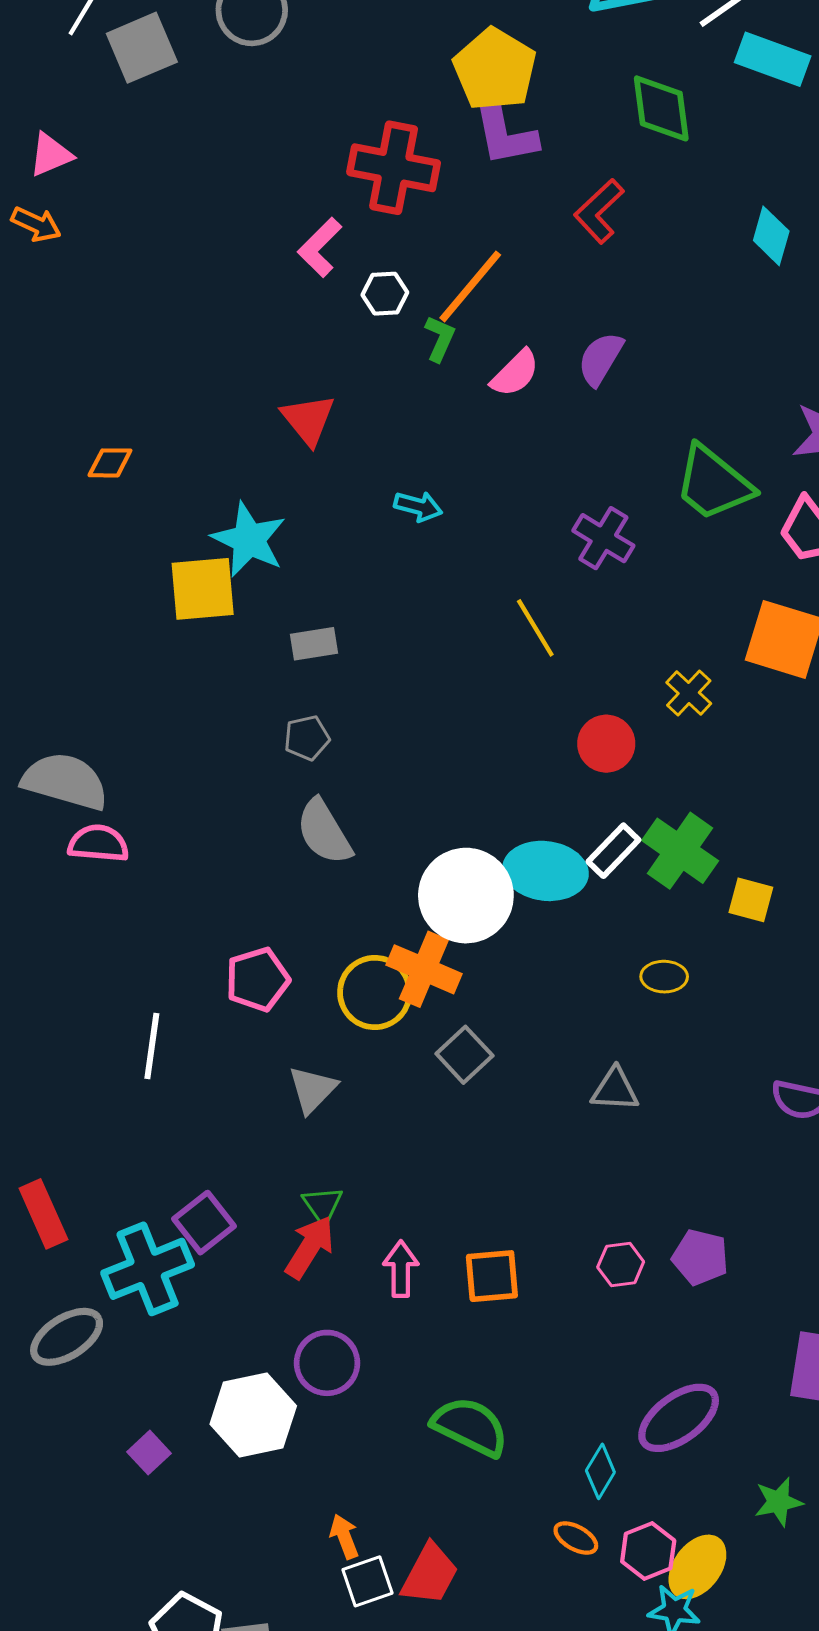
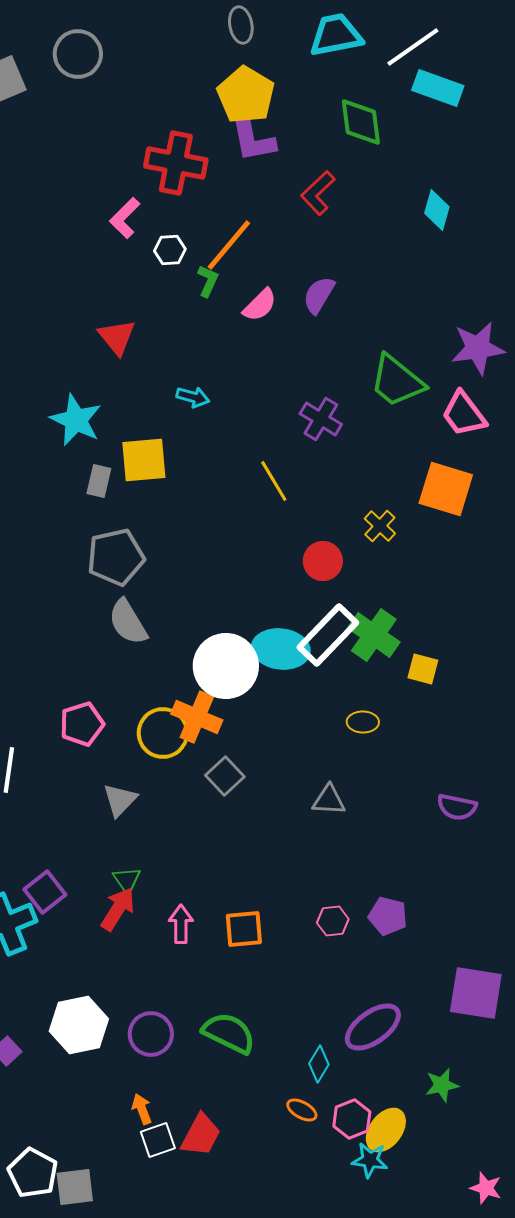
yellow square: (203, 589) -> (144, 460), moved
gray rectangle: (314, 644) -> (99, 481), moved, turned -68
gray pentagon: (307, 738) -> (116, 557), size x1.8
white rectangle: (613, 851) -> (328, 635), size x1.6
purple circle: (327, 1363) -> (151, 1034), moved

